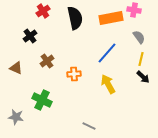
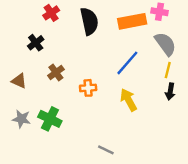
gray semicircle: (139, 37) -> (165, 44), size x1.5
black arrow: (143, 77) -> (170, 92), turned 56
gray star: (16, 117) -> (21, 119), moved

